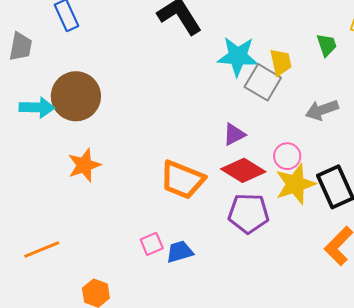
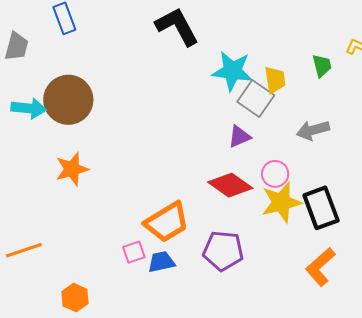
purple triangle: (234, 134) -> (239, 137), moved
orange trapezoid: (182, 180) -> (167, 222), moved, turned -57
purple pentagon: (249, 213) -> (223, 251), moved

